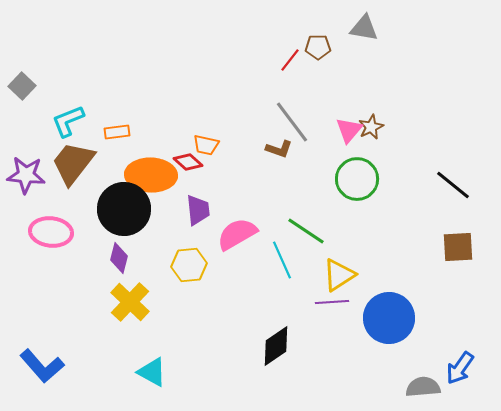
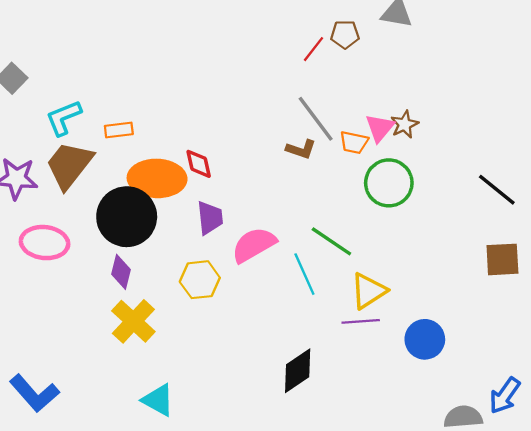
orange trapezoid: (206, 145) -> (354, 142), moved
red diamond: (188, 162) -> (199, 164), turned 36
blue circle: (389, 318) -> (425, 339), size x0.7

